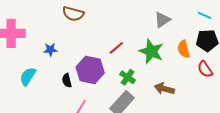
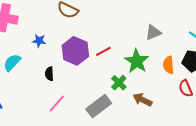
purple hexagon: (90, 70) -> (75, 51), moved
green cross: (128, 77) -> (119, 83), moved

